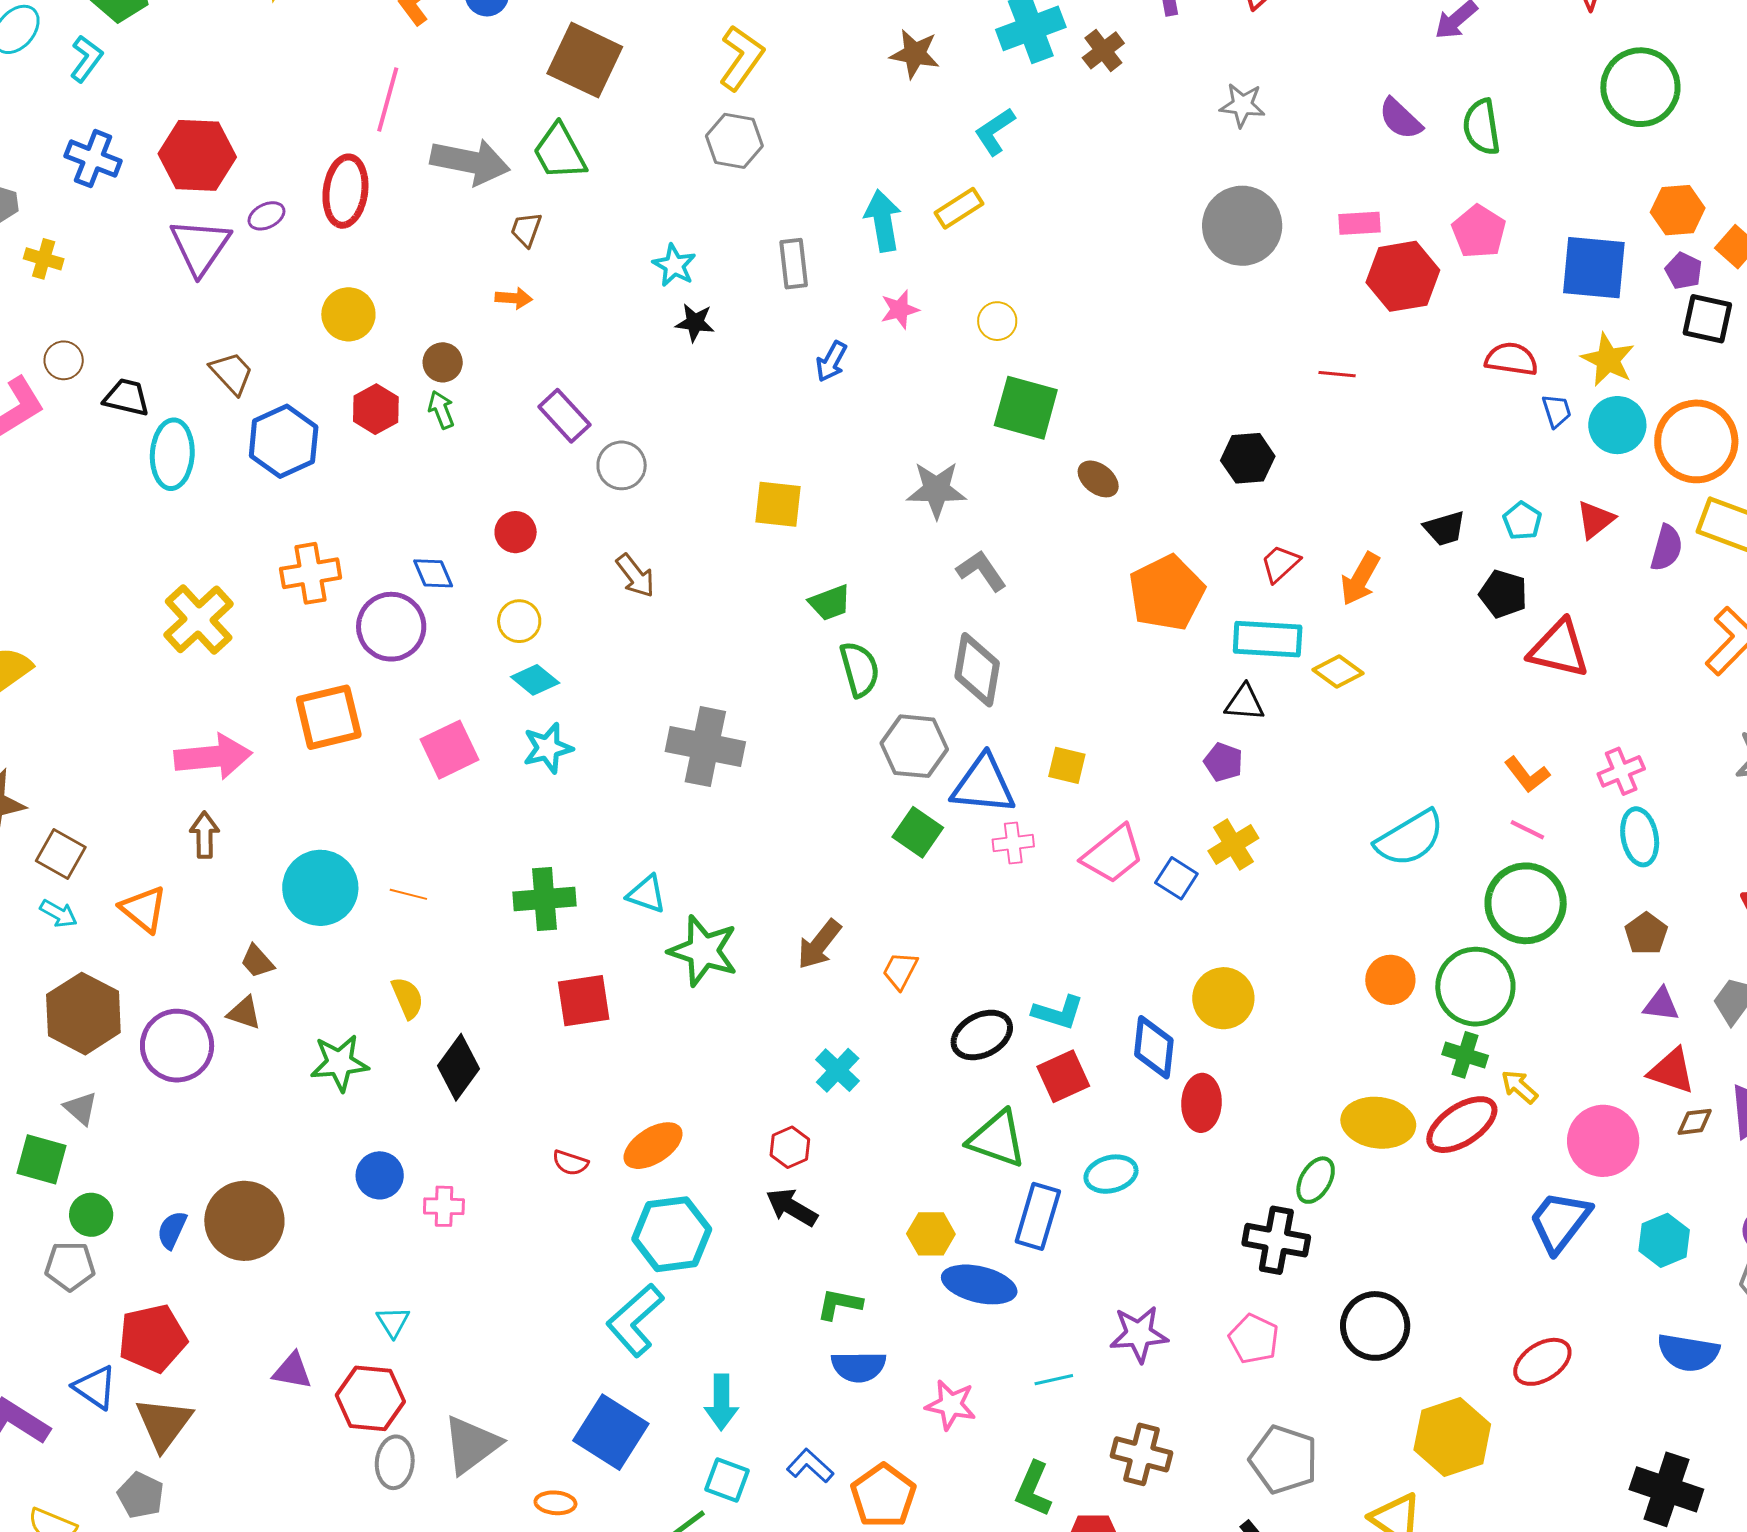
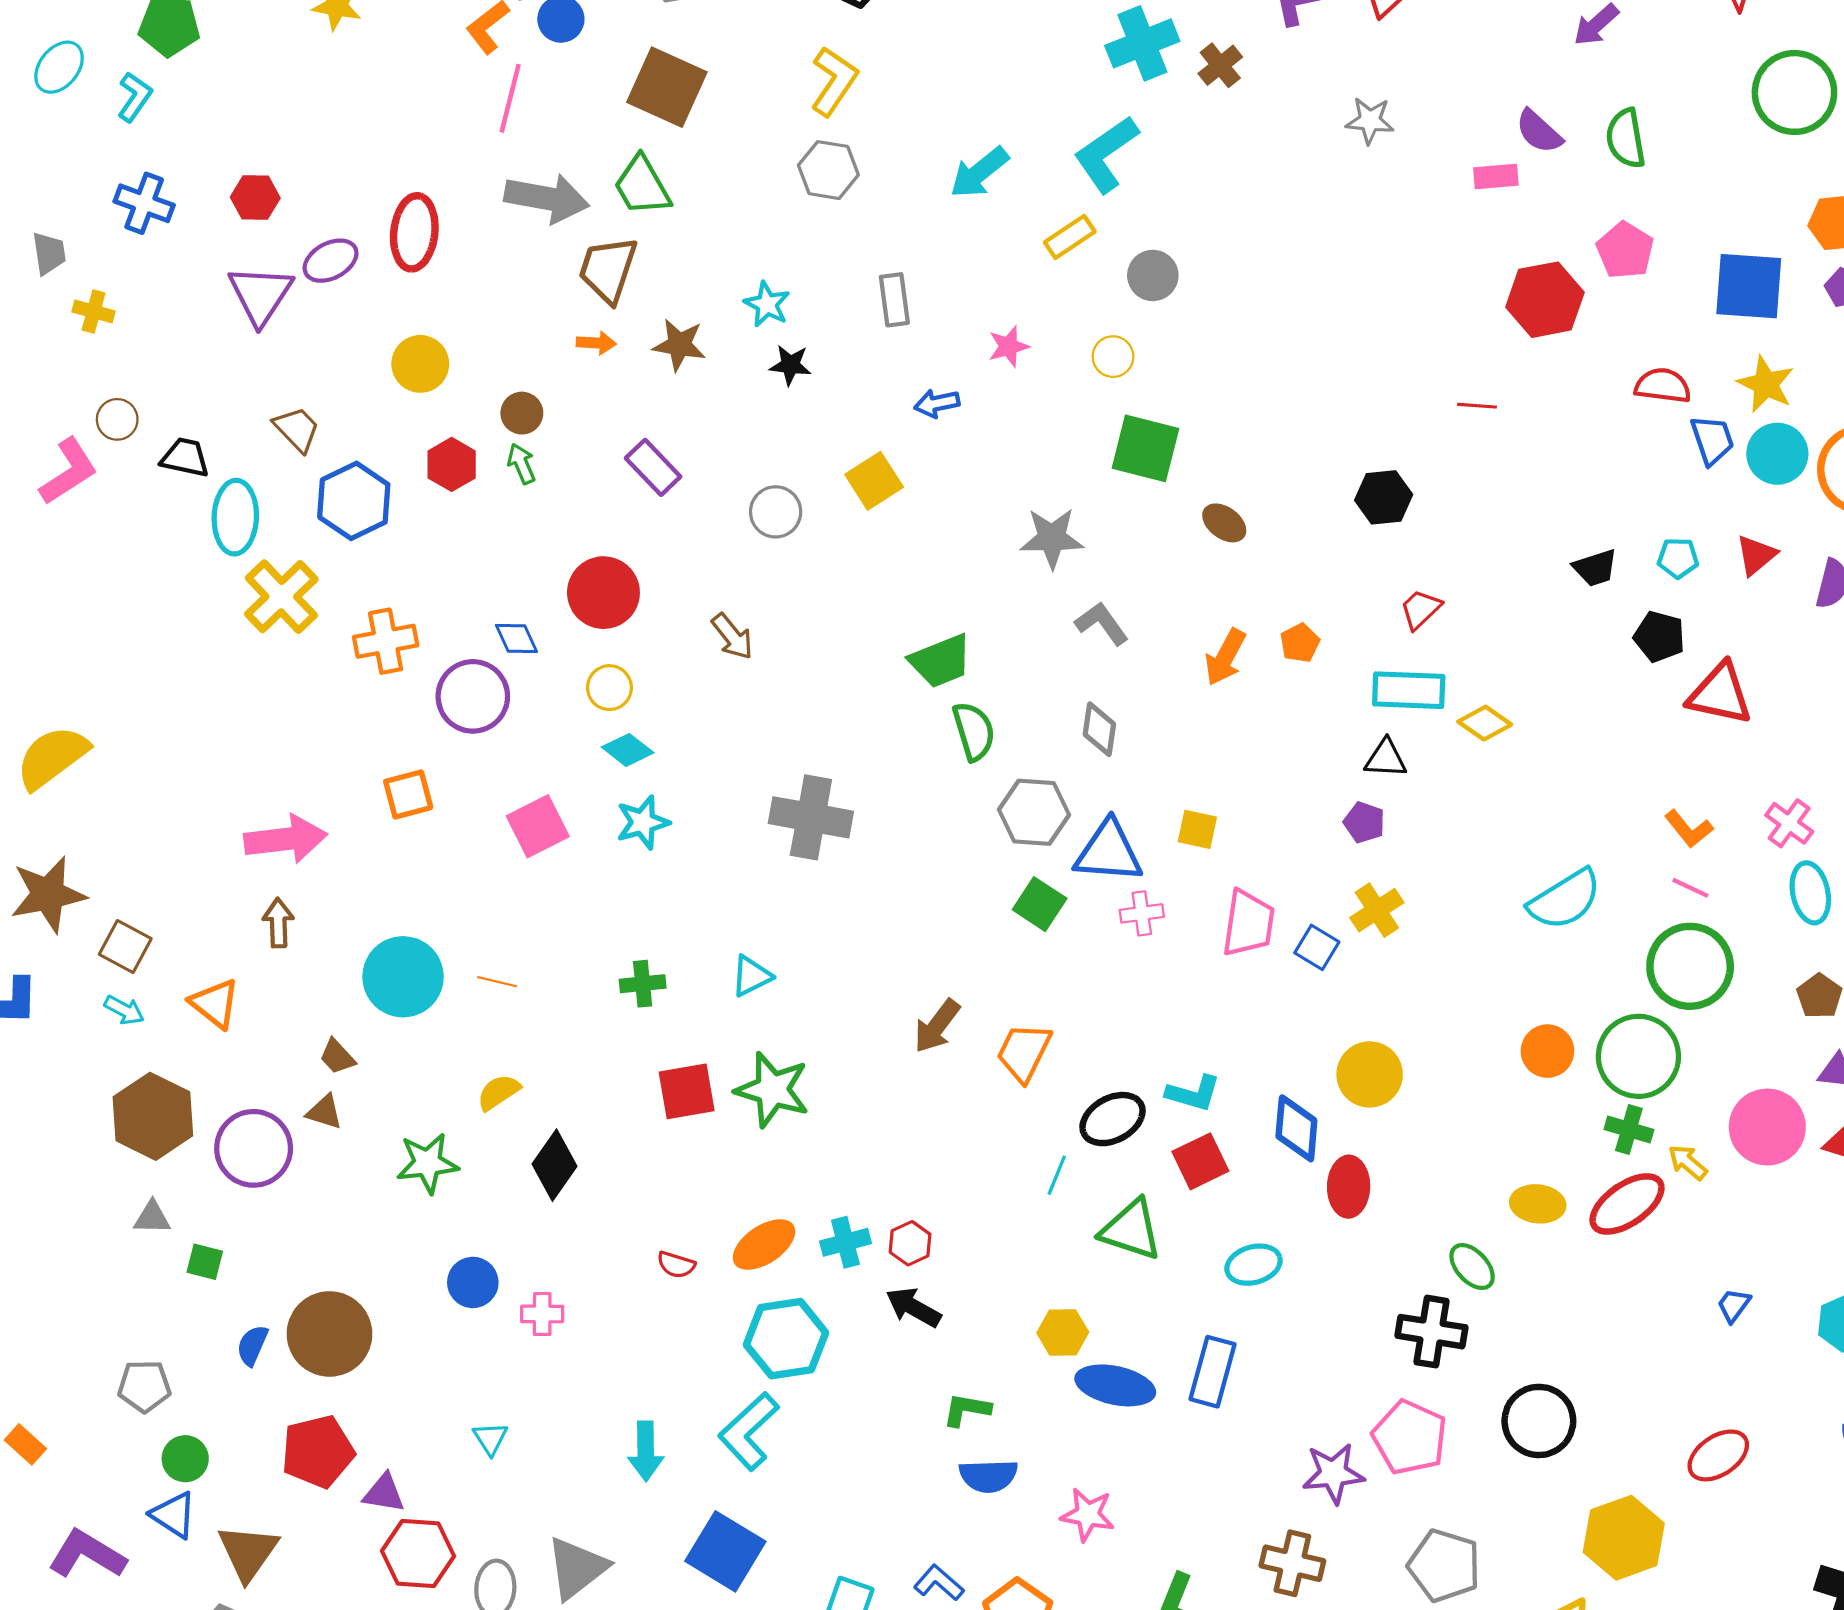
brown star: (915, 54) -> (679, 345), moved
pink line: (388, 99) -> (510, 98), moved
cyan L-shape: (995, 131) -> (1106, 154), size x1.5
red hexagon: (197, 155) -> (255, 198), size x0.6
purple ellipse: (266, 216) -> (331, 261), size x1.4
cyan arrow: (883, 221) -> (979, 173), moved, turned -118
pink rectangle: (1359, 223) -> (1496, 176), moved
gray circle: (1242, 226) -> (1153, 275), moved, size x0.6
brown trapezoid: (526, 230) -> (608, 269), size x1.8
blue arrow: (831, 361) -> (937, 403), turned 51
blue trapezoid: (1557, 411) -> (1712, 440), size x1.4
gray circle: (622, 465) -> (776, 512), moved
yellow square: (778, 504) -> (874, 481), moved, turned -38
cyan pentagon: (1522, 521) -> (1678, 558), turned -30
red circle: (516, 532) -> (603, 593), size x1.6
orange arrow: (1360, 579) -> (1225, 657), moved
orange pentagon: (1167, 593) -> (1300, 643), size x0.5
green trapezoid: (830, 603) -> (941, 661), size x1.4
yellow cross: (199, 619) -> (281, 597), moved
gray diamond: (977, 670) -> (1099, 729), size x0.7
orange square: (329, 717) -> (408, 794), size x0.7
pink cross: (1621, 771) -> (1789, 823), turned -30
pink trapezoid: (1113, 854) -> (1248, 923), turned -42
cyan triangle: (646, 894) -> (751, 976), turned -45
green cross: (544, 899) -> (643, 984), size x0.7
green star: (703, 951) -> (772, 1090), moved
orange trapezoid: (900, 971) -> (1024, 1052), size x1.5
yellow semicircle: (407, 998) -> (499, 1092), turned -99
cyan cross: (838, 1070) -> (845, 1242), moved, turned 33
gray triangle: (81, 1108) -> (152, 1217), turned -39
yellow ellipse: (1378, 1123) -> (1538, 1204), size x0.7
pink circle: (1603, 1141) -> (1767, 1127), moved
green square: (41, 1159) -> (205, 1262), moved, size x0.7
green ellipse: (1316, 1180) -> (1472, 1267), turned -72
green circle: (91, 1215) -> (185, 1459), moved
blue rectangle: (1038, 1216) -> (1213, 1372), moved
blue trapezoid: (1560, 1221) -> (1734, 1305), size x0.5
purple star: (1139, 1334) -> (1333, 1473), moved
red pentagon: (152, 1338) -> (318, 1451), moved
pink pentagon: (1254, 1339) -> (1410, 1437), size x1.4
cyan line: (1054, 1380) -> (1057, 1175), moved, turned -54
red hexagon: (370, 1398) -> (418, 1554), moved
cyan arrow: (721, 1402) -> (646, 1451), moved

